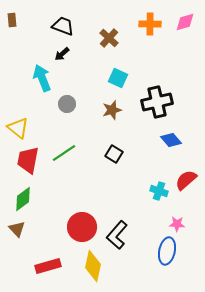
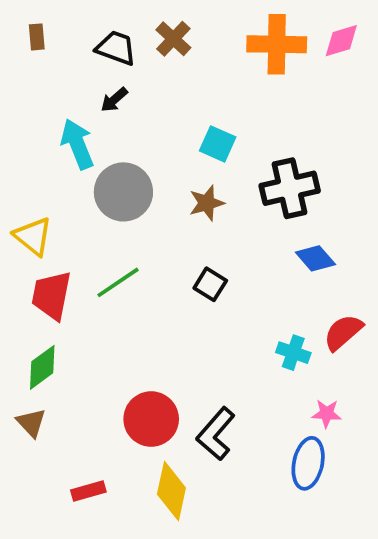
brown rectangle: (12, 20) -> (37, 37), moved
orange cross: (150, 24) -> (277, 44), size x1.4
brown cross: (109, 38) -> (173, 39), moved
gray circle: (67, 104) -> (123, 192), size x1.8
red rectangle: (48, 266) -> (88, 491), size x0.7

